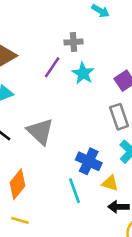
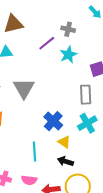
cyan line: (75, 191) -> (34, 152), moved

